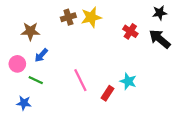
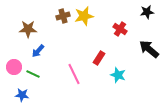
black arrow: (160, 39) -> (149, 49), moved
pink circle: (17, 64) -> (14, 67), moved
red rectangle: (108, 93) -> (99, 58), moved

